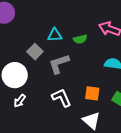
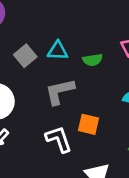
gray square: (35, 52) -> (25, 56), moved
orange square: (92, 93) -> (89, 124), moved

